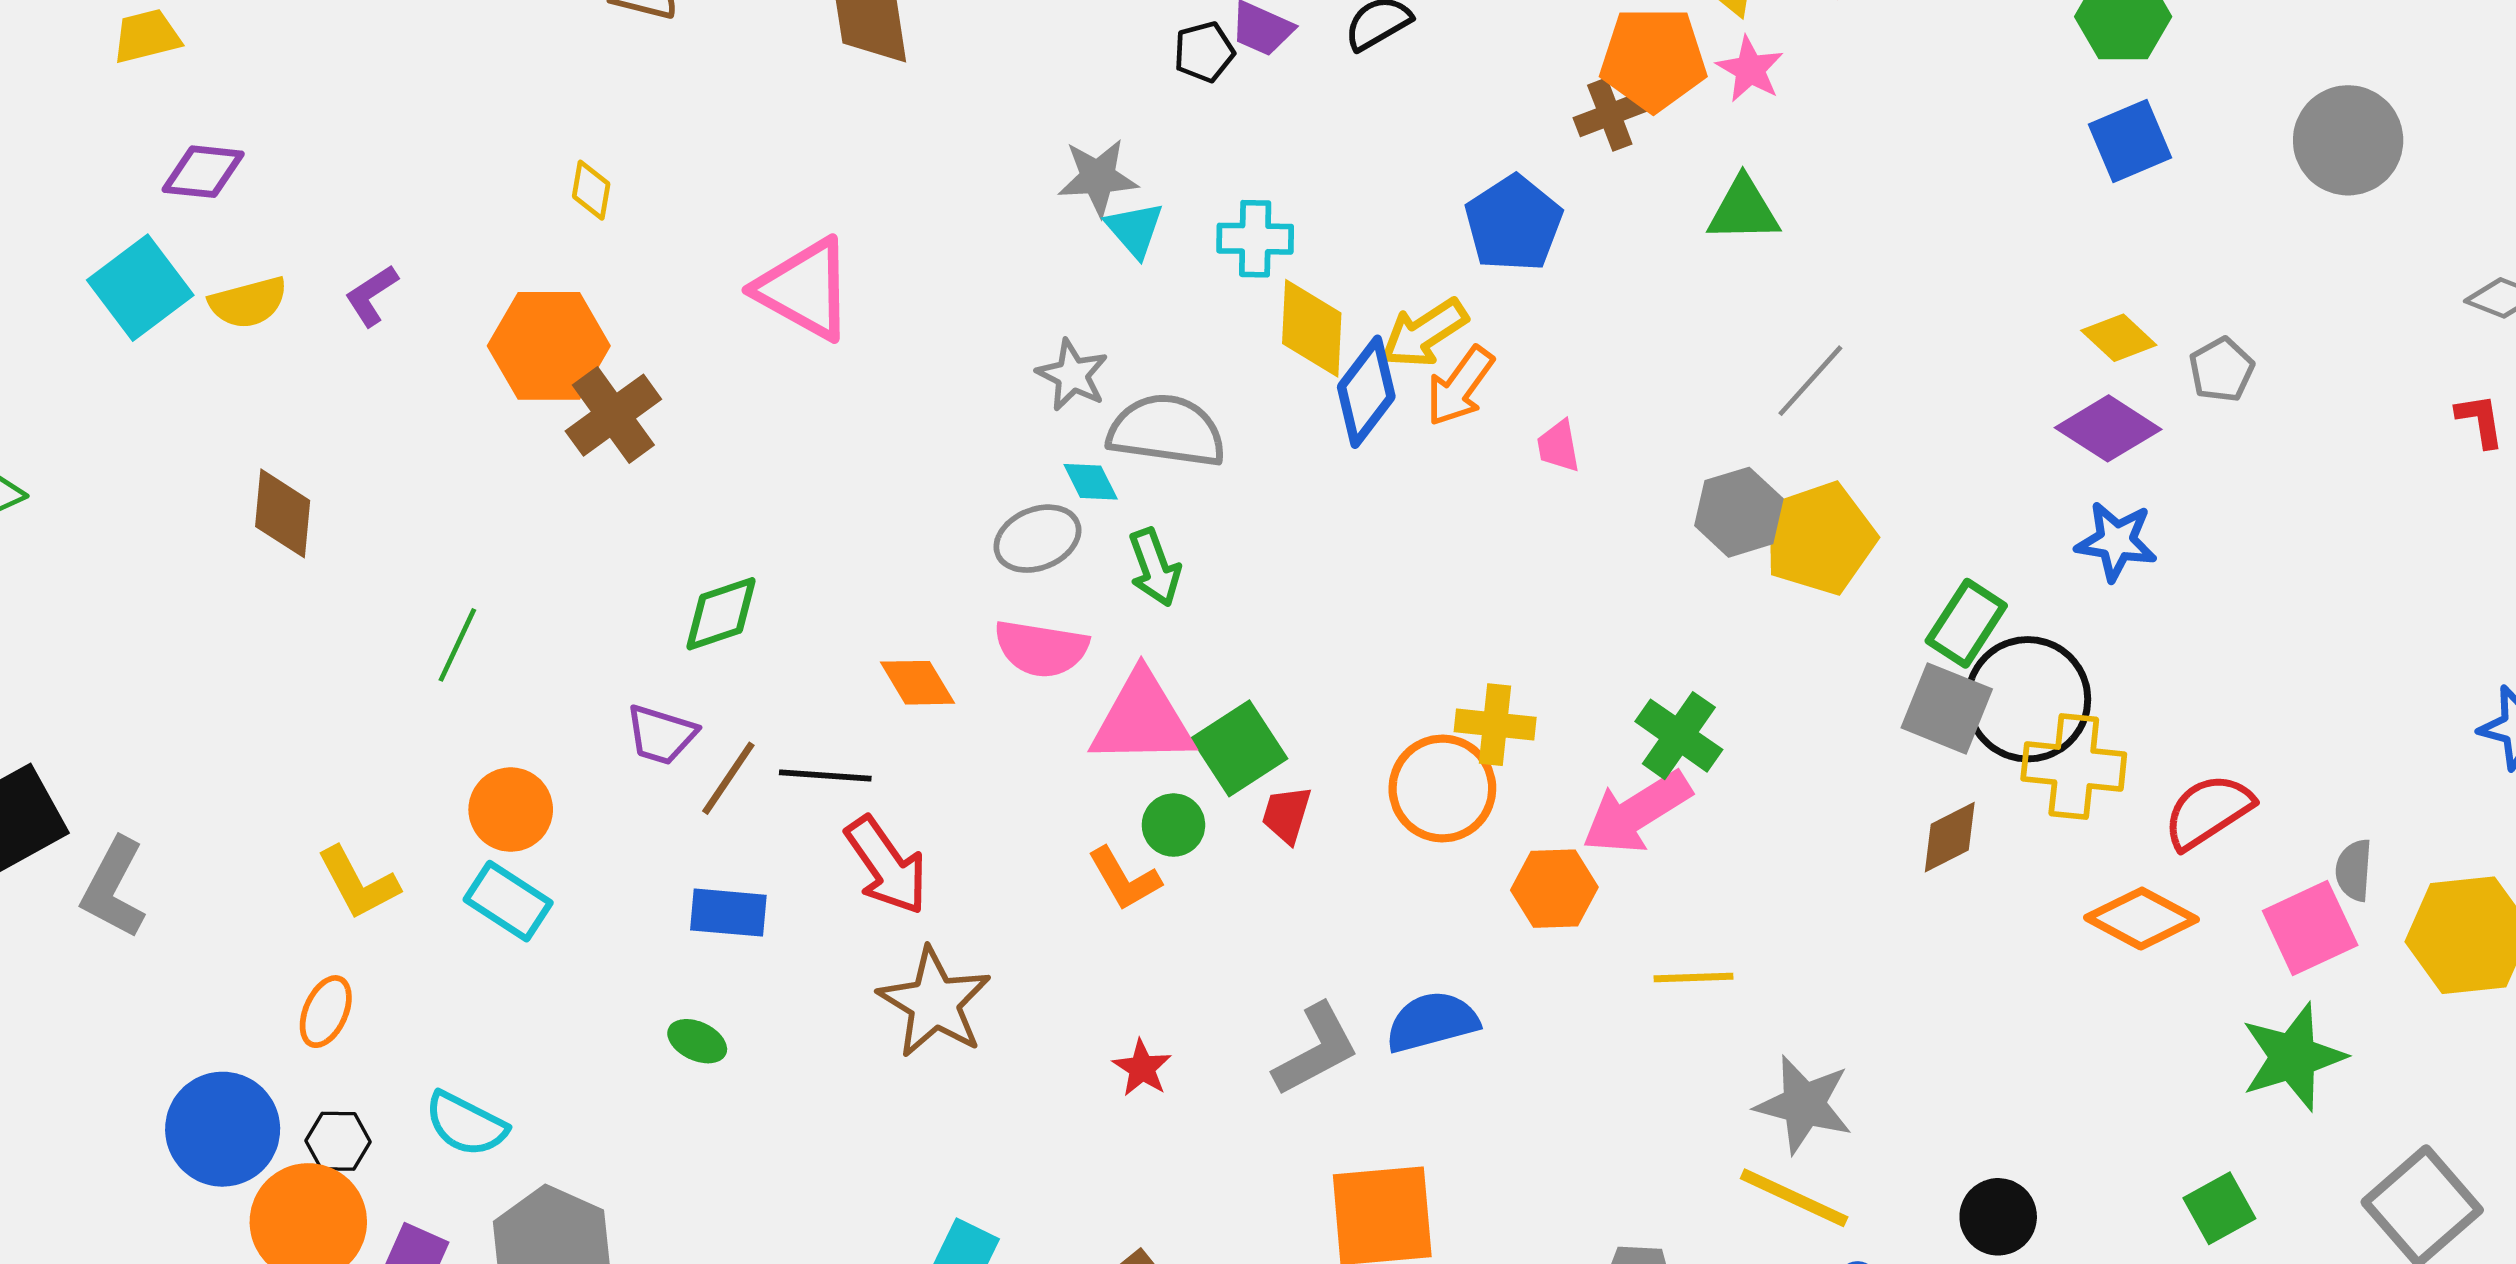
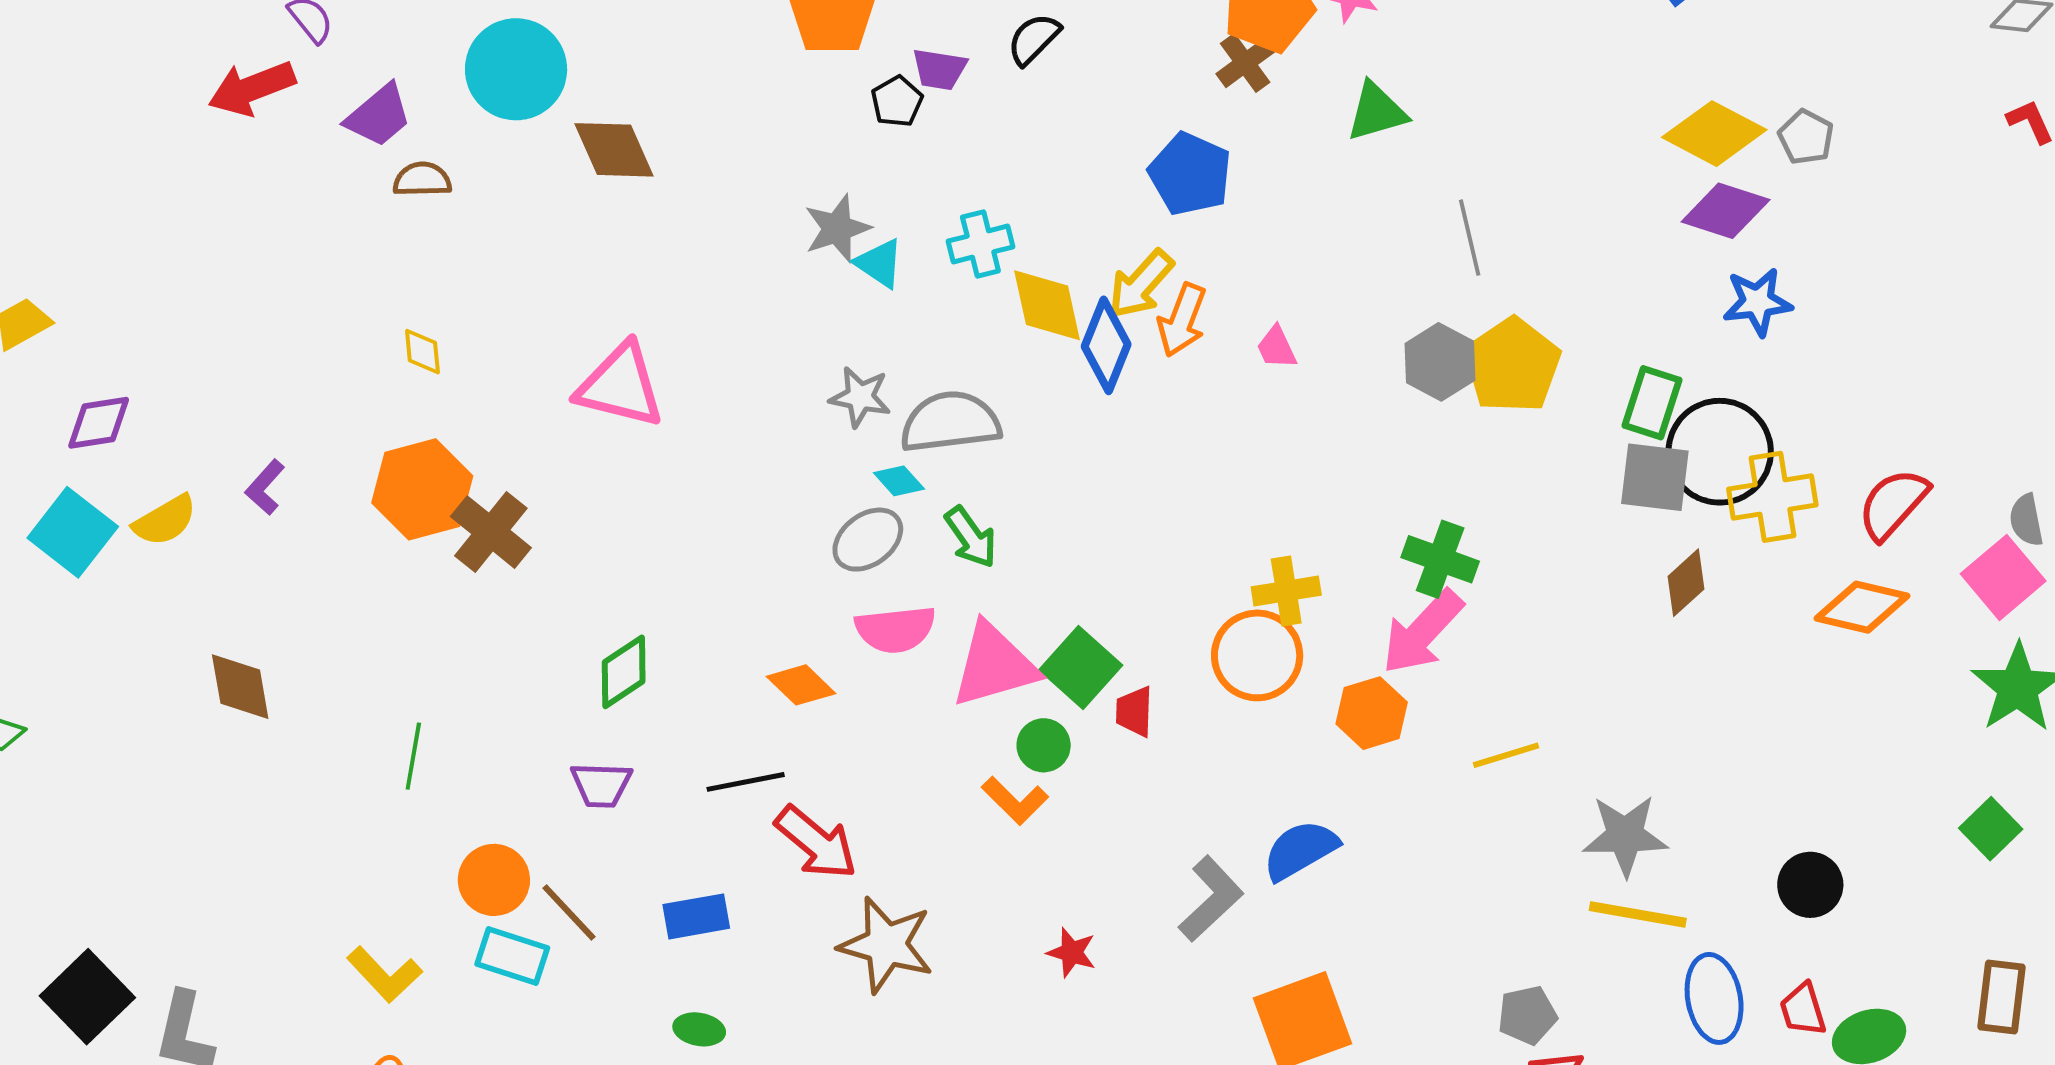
yellow diamond: (2119, 338) -> (1714, 134), size x1.6
gray line: (1810, 381) -> (1470, 238), turned -40
brown line: (728, 778) -> (569, 912), moved, turned -62

